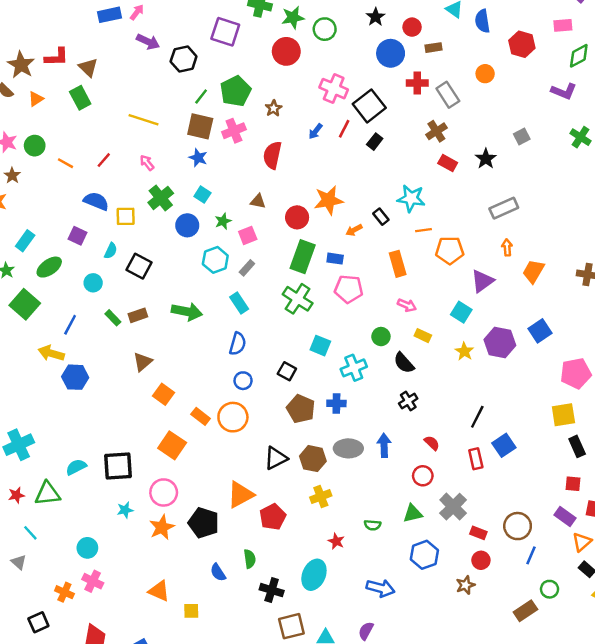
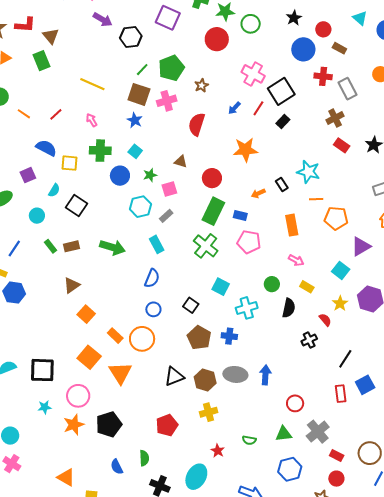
brown rectangle: (433, 48) -> (339, 48), turned 32
green cross: (161, 198) -> (100, 151), turned 35
orange star: (329, 200) -> (245, 150), moved
purple square: (78, 236) -> (28, 175), turned 35
black semicircle: (404, 363) -> (289, 308), turned -132
black cross: (408, 401) -> (309, 340), moved
red semicircle: (432, 443) -> (325, 320), moved
orange triangle: (240, 495) -> (120, 373), moved, turned -40
black pentagon: (204, 523) -> (109, 424), turned 30

